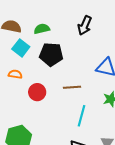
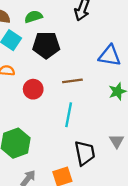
cyan line: (82, 116) -> (69, 115), moved

